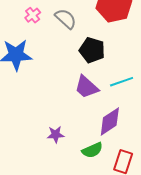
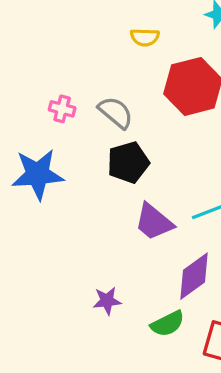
pink cross: (33, 15) -> (62, 109), turned -35
black pentagon: (92, 50) -> (128, 162), moved, turned -30

